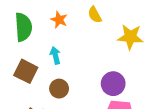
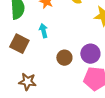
brown circle: (59, 89) -> (64, 58), moved

